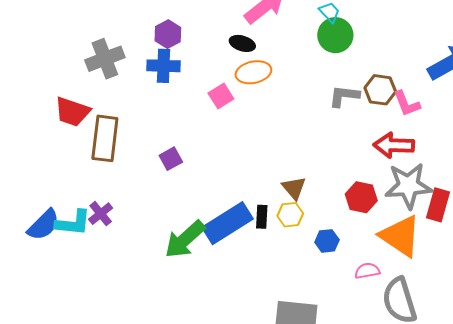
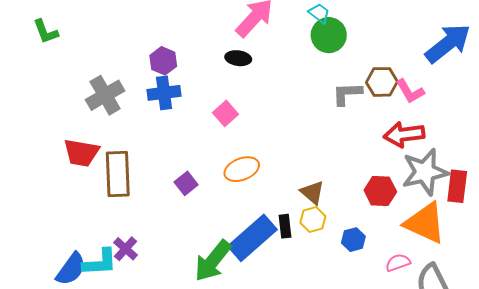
orange ellipse: (253, 72) -> (242, 169), moved

